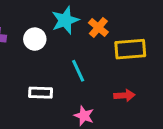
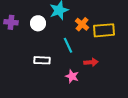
orange cross: (98, 27) -> (82, 24), moved
red arrow: (124, 95) -> (91, 62), moved

